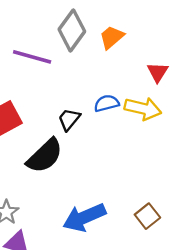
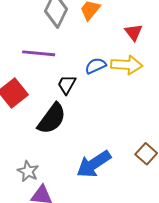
purple line: (32, 57) -> (39, 53), moved

